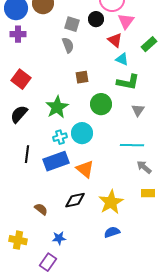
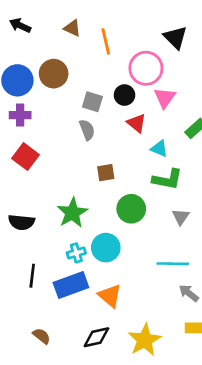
red triangle: (115, 40) -> (137, 123), moved
red square: (21, 79) -> (25, 157), moved
black semicircle: (19, 114) -> (21, 222), turned -126
brown semicircle: (41, 209) -> (42, 336), moved

